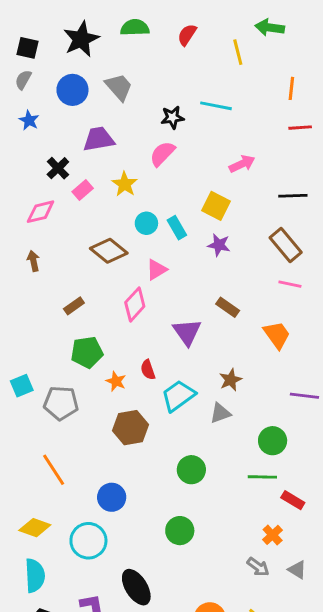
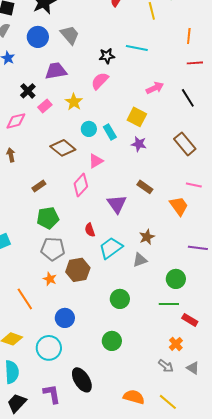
black line: (293, 196) -> (188, 98), moved, turned 60
pink line: (290, 284) -> (194, 185), moved
orange star: (116, 381) -> (50, 279), moved
gray pentagon: (61, 403) -> (53, 249), moved

